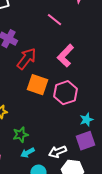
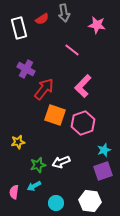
white arrow: (57, 152) -> (61, 162), moved
cyan arrow: (27, 153) -> (34, 186), moved

